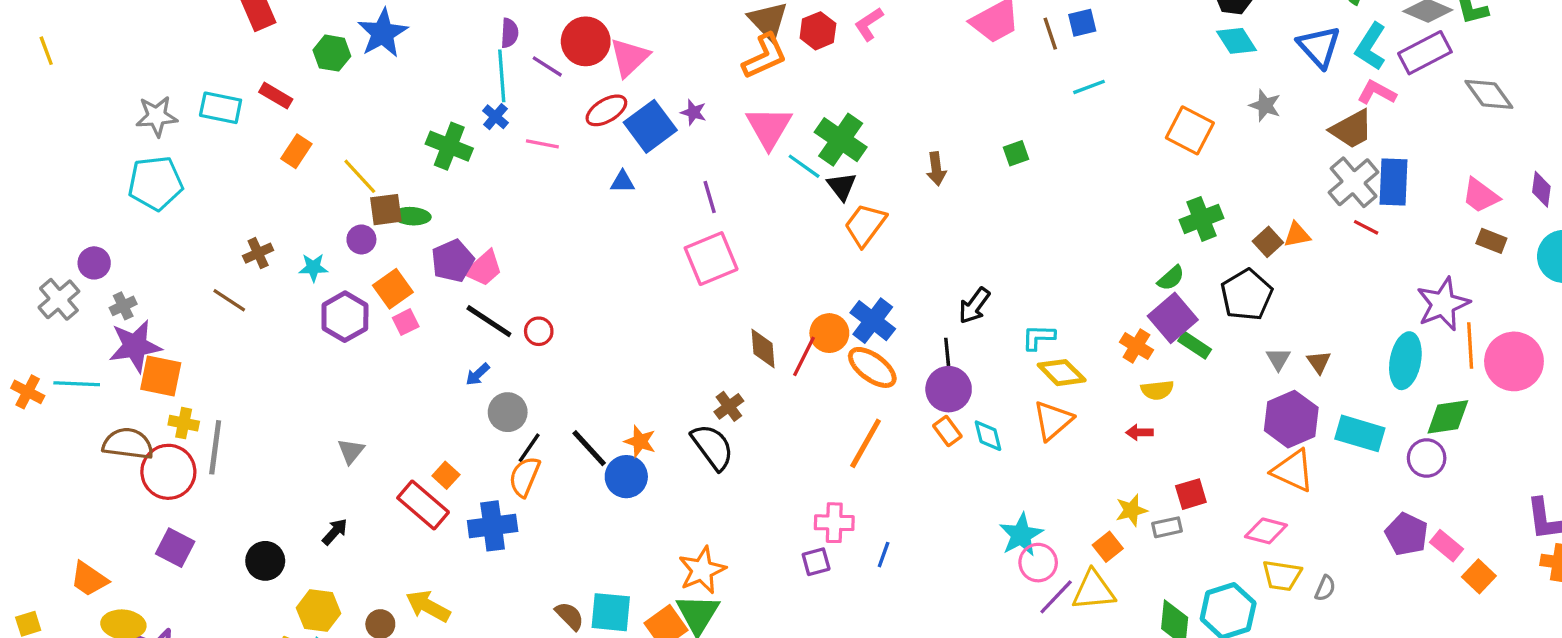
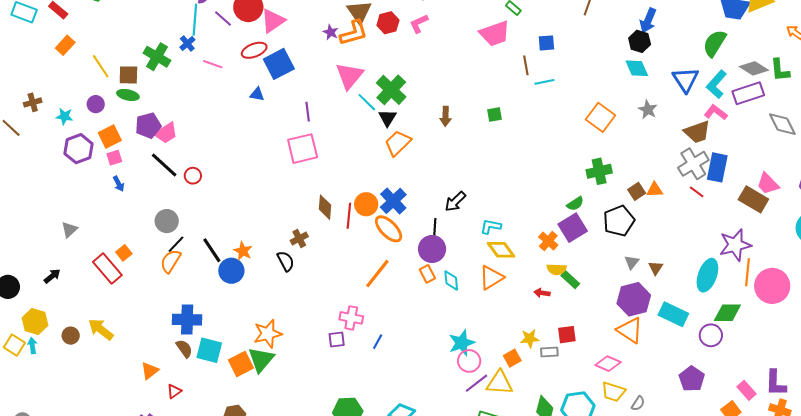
brown line: (1050, 34) -> (526, 65), moved
purple star: (693, 112) -> (331, 32), moved
brown square: (386, 210) -> (128, 75), moved
brown rectangle: (1491, 241) -> (753, 199), moved, size x1.6
green rectangle: (1195, 345) -> (570, 280), moved
red line: (804, 356) -> (349, 216), turned -30
blue arrow: (478, 374) -> (119, 184), moved, turned -84
black semicircle: (712, 447) -> (286, 261), size x0.7
blue cross: (493, 526) -> (187, 320), moved
pink rectangle: (1446, 546) -> (746, 390), moved

